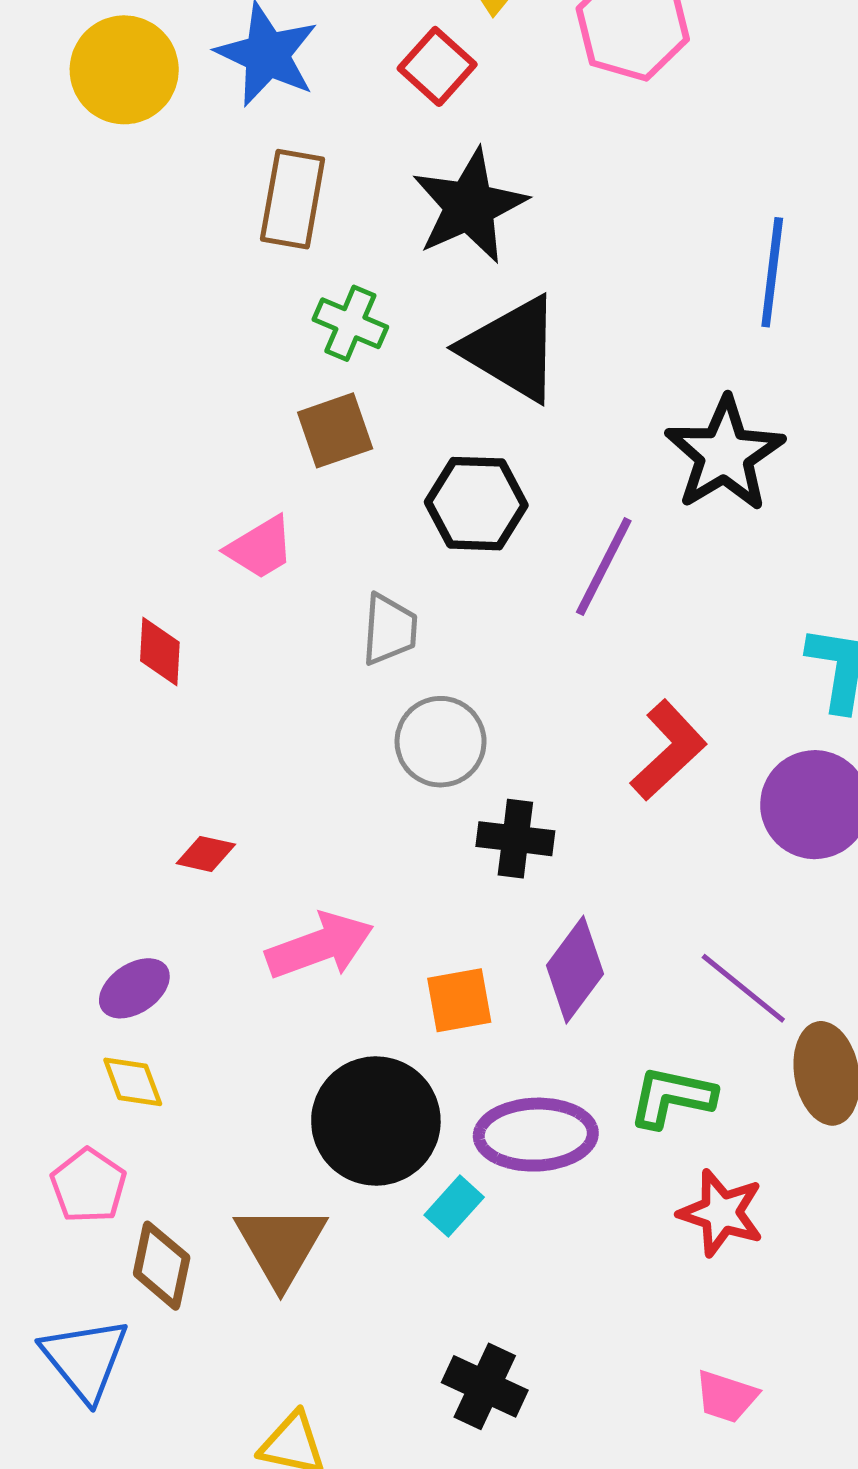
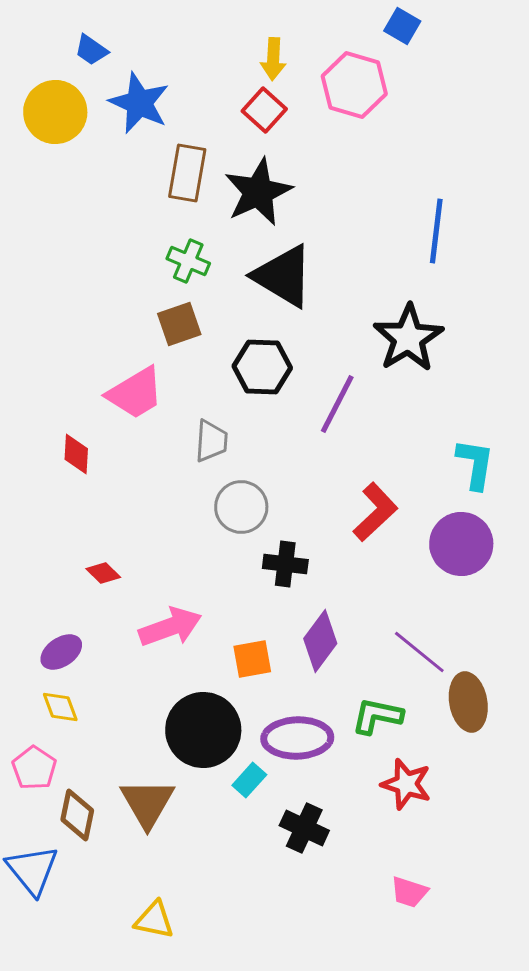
red square: (437, 66) -> (264, 110), moved
brown rectangle: (293, 199) -> (187, 173), moved
pink trapezoid: (260, 548) -> (135, 393), size x1.4
red diamond: (206, 854) -> (103, 573), turned 32
black cross: (485, 1386) -> (304, 828), moved

